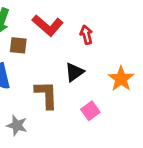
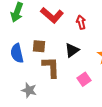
brown square: (18, 45) -> (39, 46), moved

